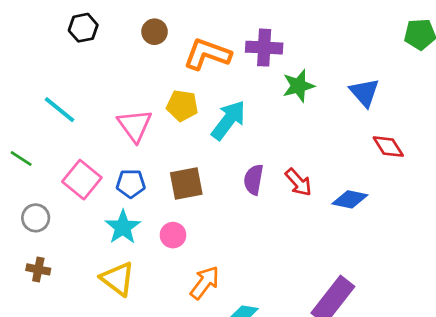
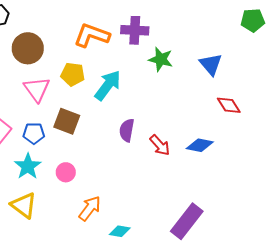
brown circle: (155, 32) -> (28, 48), moved, size x1.6
green star: (298, 86) -> (161, 59), turned 30
red arrow: (298, 182) -> (160, 145), moved
brown square: (186, 184) -> (67, 121), moved, turned 32

